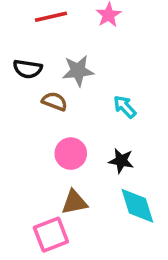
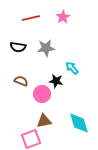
brown semicircle: (55, 101) -> (21, 81), moved
black star: (121, 161) -> (56, 81), moved

